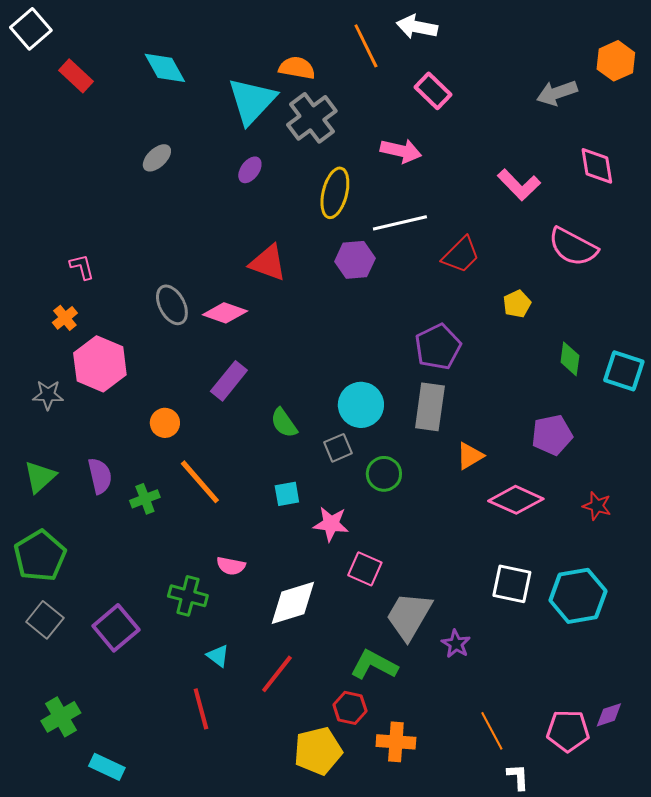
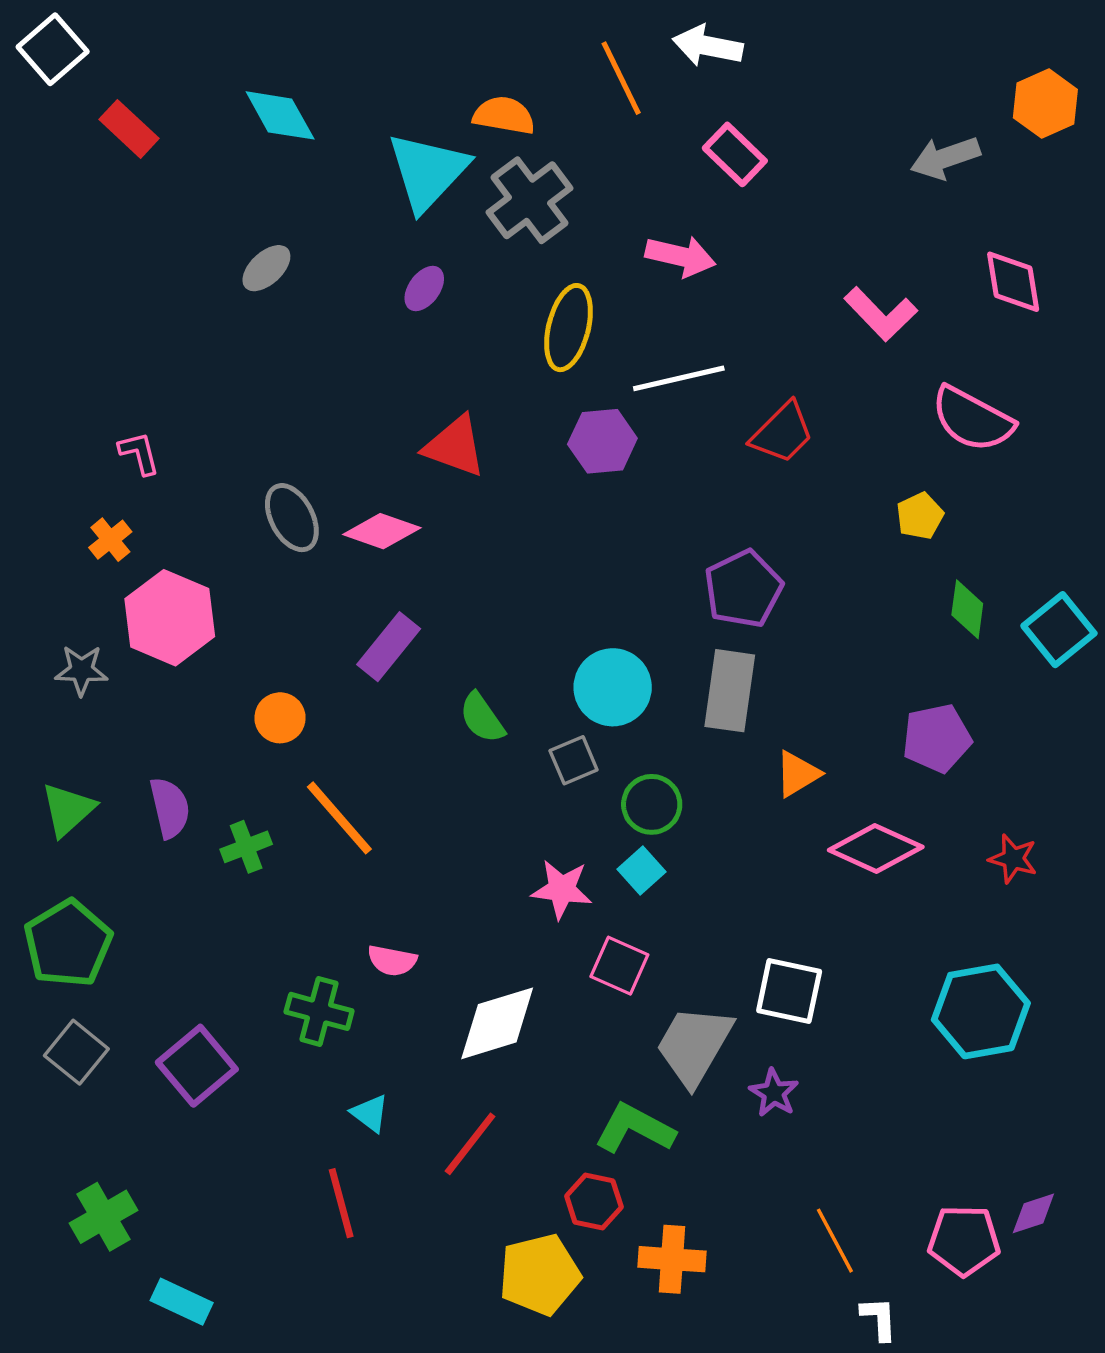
yellow pentagon: (517, 304) -> (920, 516), moved
cyan square: (624, 371) -> (1059, 630), turned 33
cyan square: (287, 494) -> (641, 871), moved, turned -32
white square: (512, 584) -> (789, 991), moved

